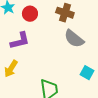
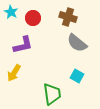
cyan square: (87, 73) -> (77, 76), moved

